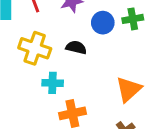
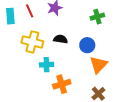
blue circle: (103, 23) -> (87, 45), moved

